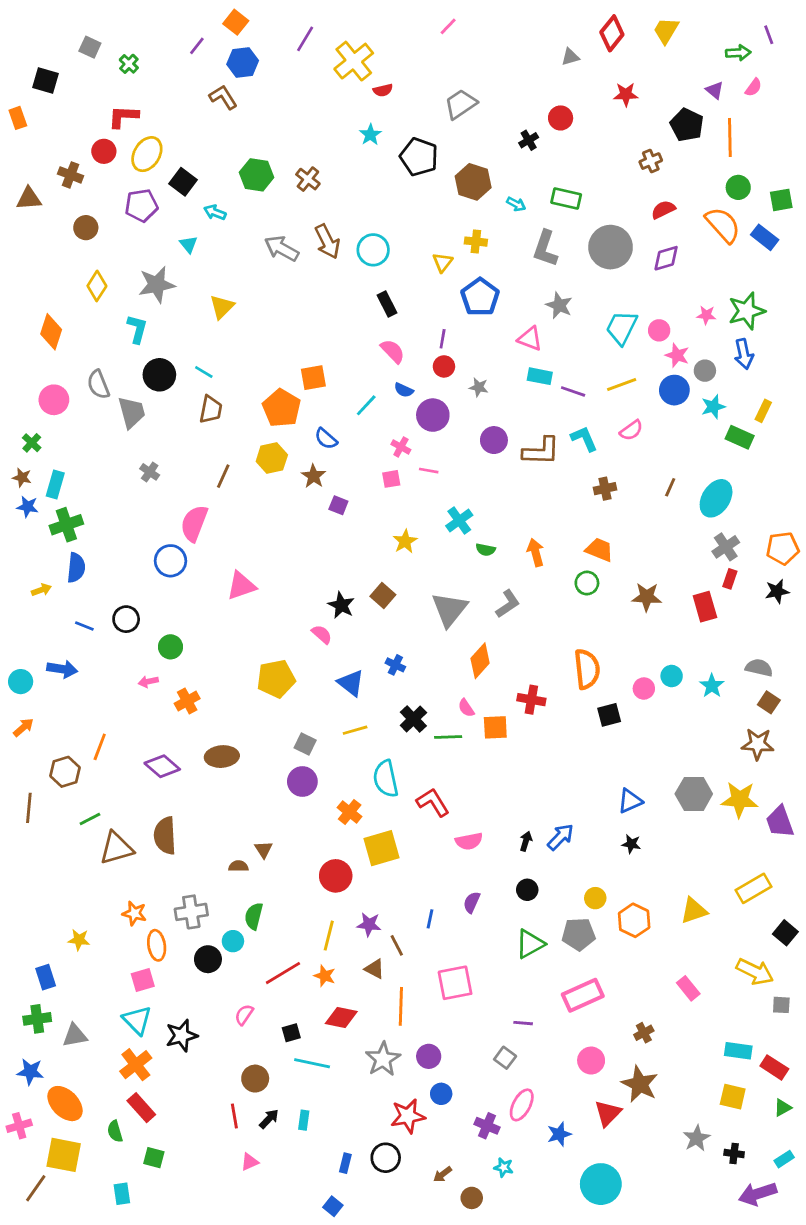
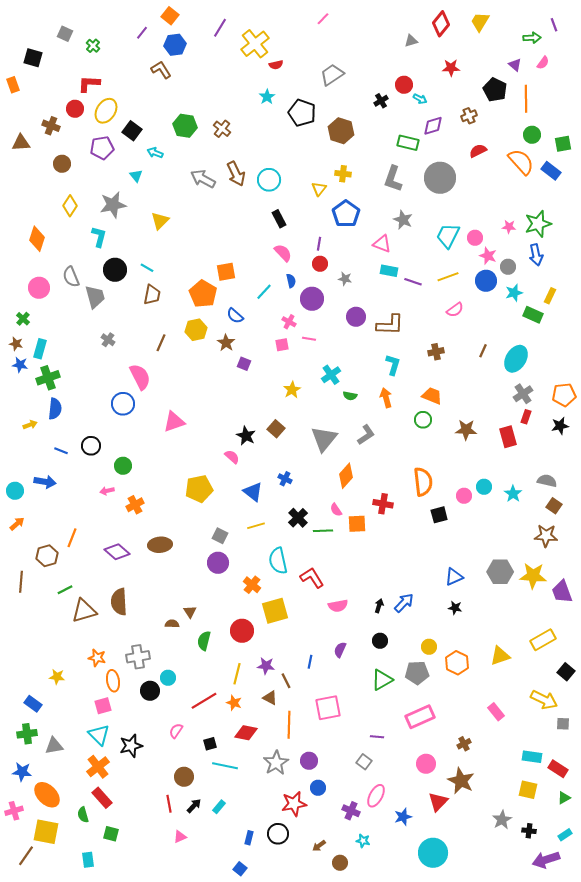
cyan arrow: (516, 204) -> (420, 99), moved
purple diamond: (666, 258) -> (433, 126), moved
blue semicircle: (404, 390) -> (291, 281), turned -128
cyan L-shape: (584, 439) -> (393, 365), moved, turned 40
pink semicircle: (194, 523) -> (140, 377), turned 132
green semicircle: (254, 916) -> (204, 641), moved
blue rectangle: (46, 977) -> (33, 704), turned -36
cyan rectangle: (304, 1120) -> (219, 807), turned 32

